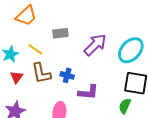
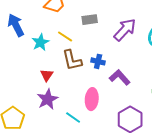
red triangle: (17, 77) -> (47, 75), moved
purple L-shape: (88, 92) -> (120, 77), turned -135

